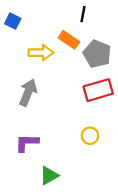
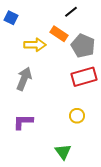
black line: (83, 14) -> (71, 12), turned 40
green triangle: (49, 176) -> (63, 152), moved, turned -36

